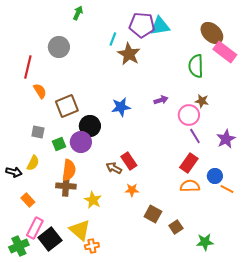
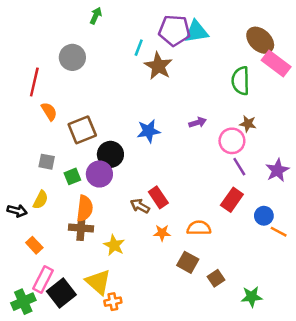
orange semicircle: (190, 186) -> (199, 228), moved

